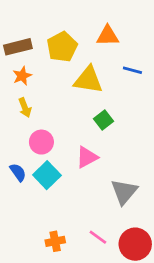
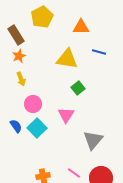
brown rectangle: (18, 47) -> (16, 35), turned 72
yellow pentagon: (62, 47) -> (42, 17), moved
pink triangle: (87, 157) -> (66, 115), turned -30

